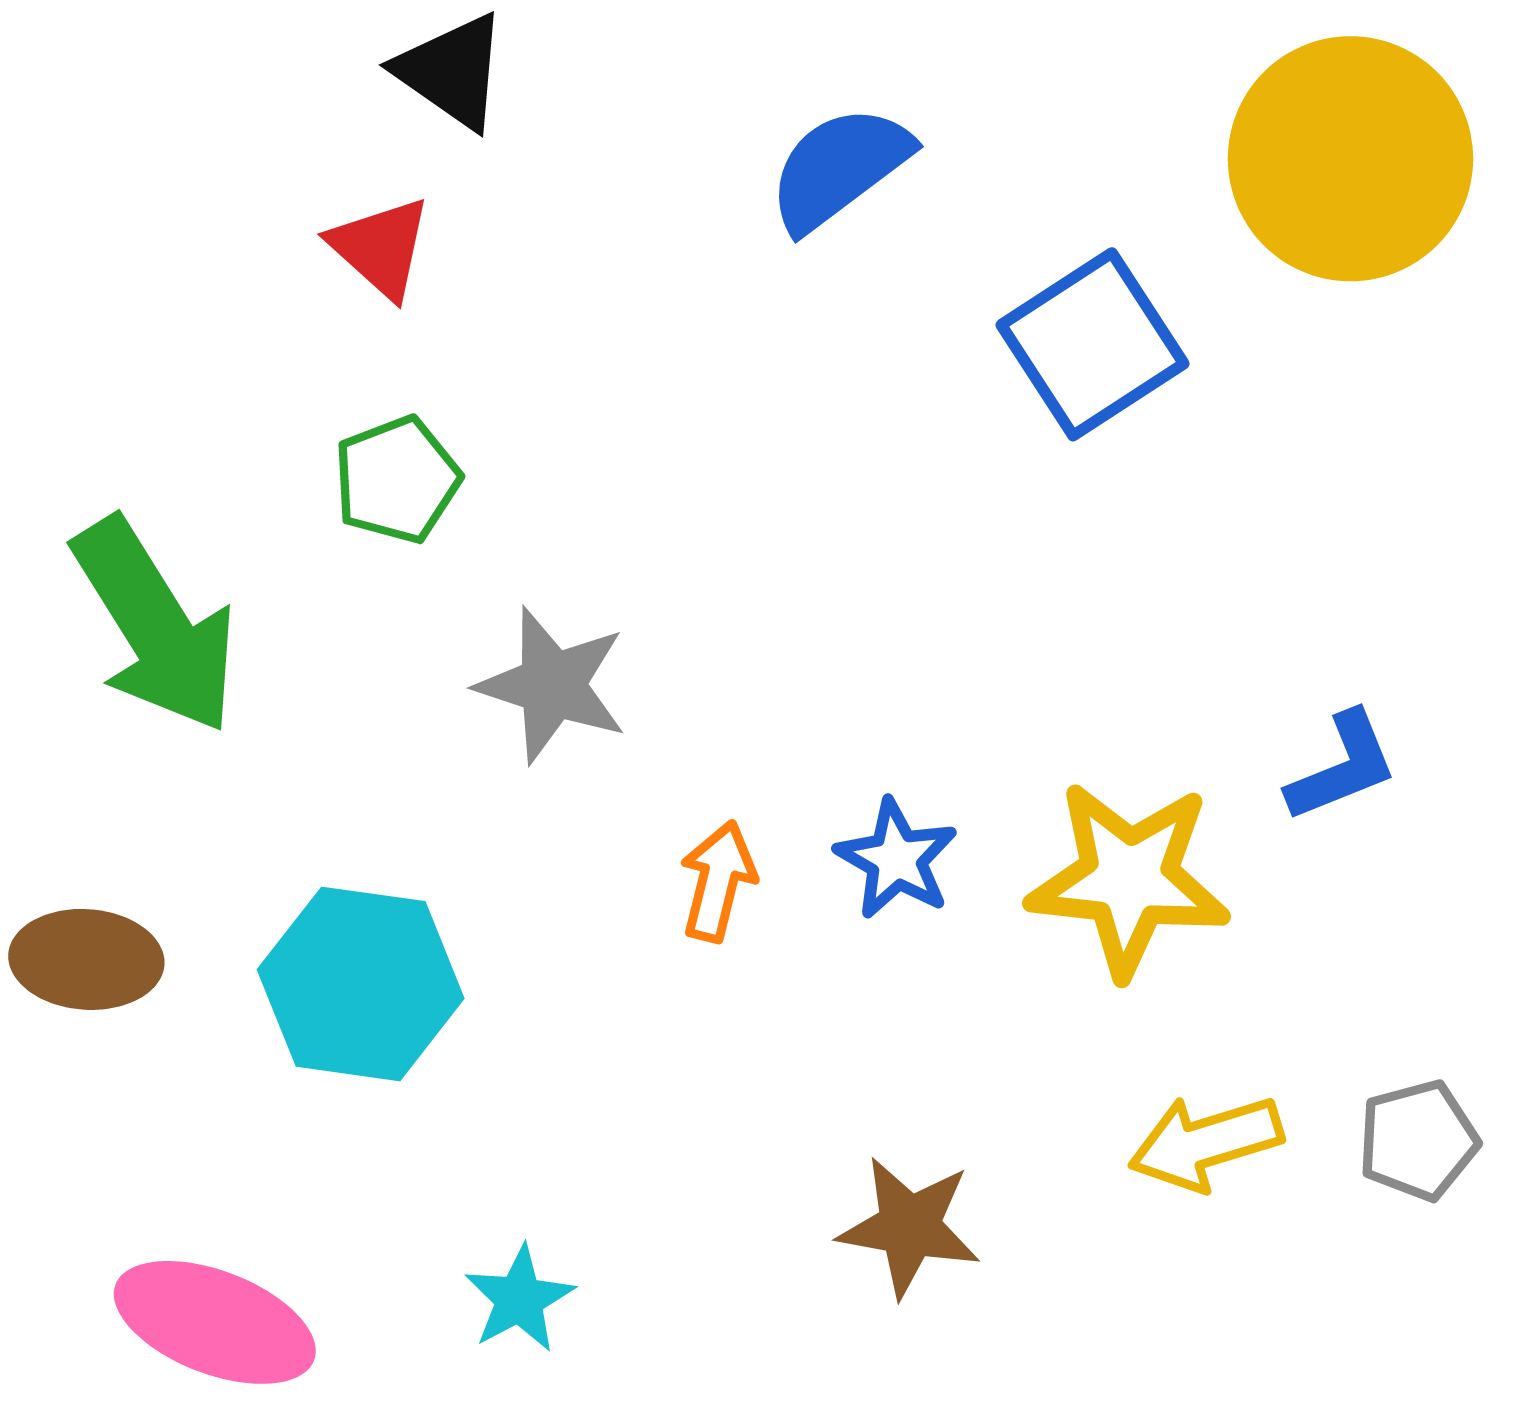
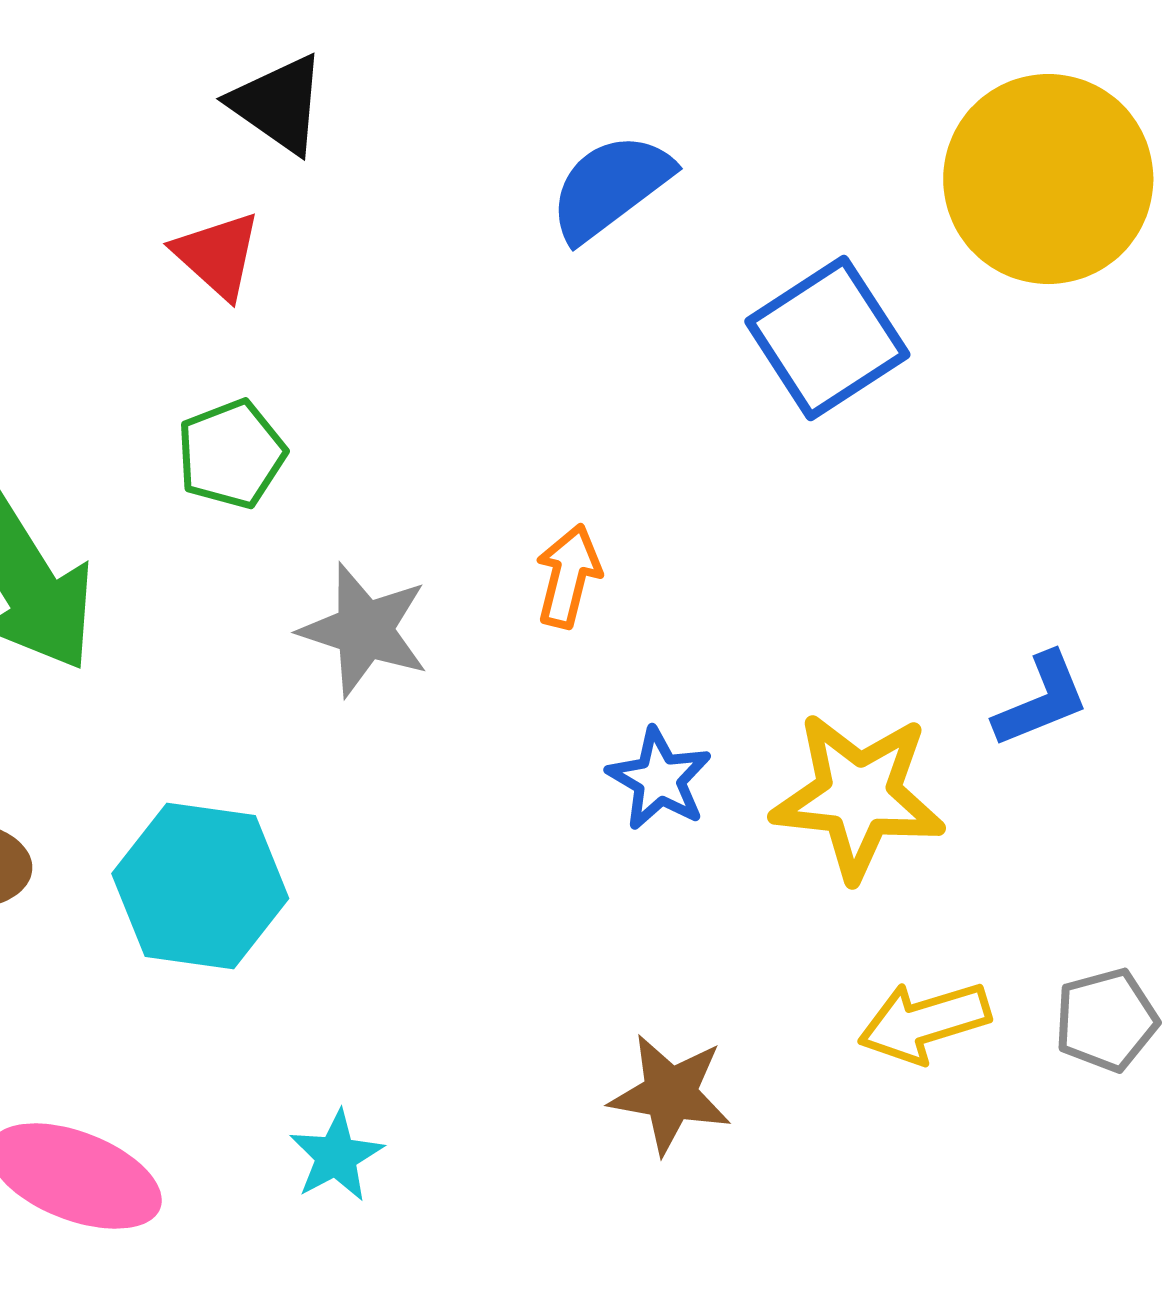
orange arrow: (718, 881) -> (568, 576), moved

